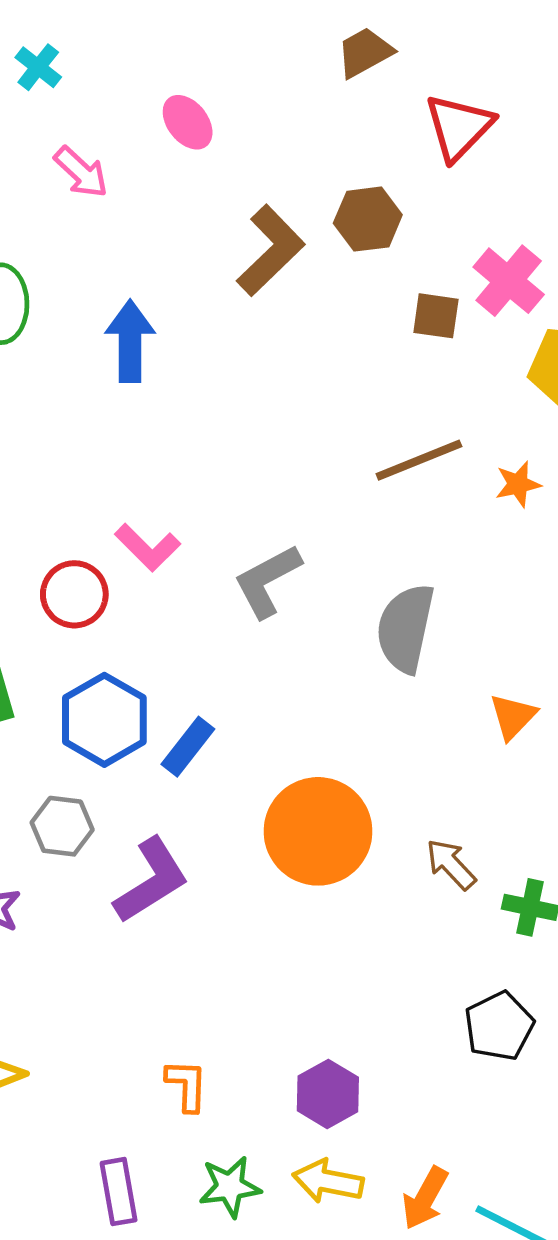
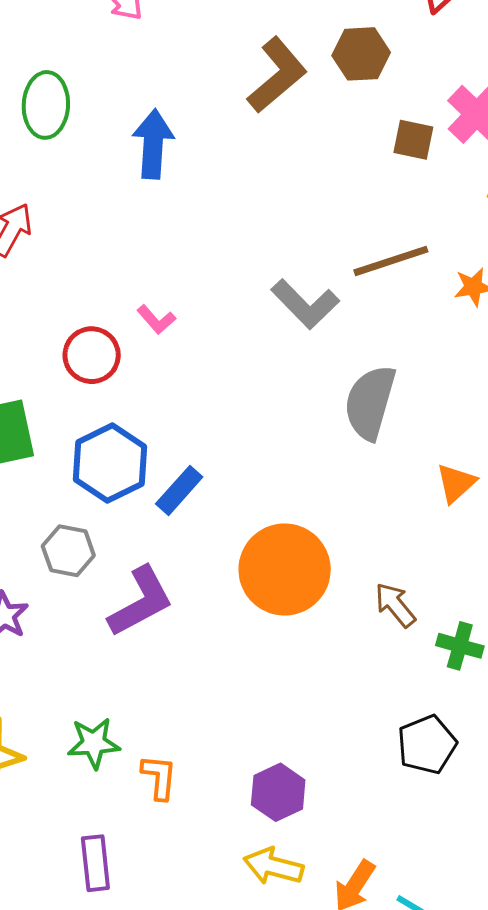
pink L-shape: (148, 547) -> (156, 320), size x0.7
gray L-shape: (267, 581) -> (305, 304), moved, turned -110
green star: (230, 1187) -> (94, 743), moved

